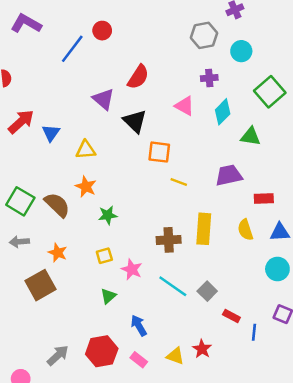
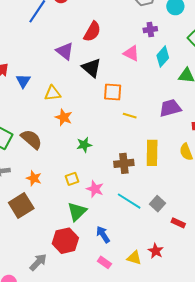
orange star: (86, 187) -> (64, 117), moved
green star: (108, 215) -> (84, 145), moved
green triangle: (108, 296) -> (77, 212), size x1.5
red hexagon: (102, 351) -> (65, 241), moved

